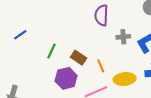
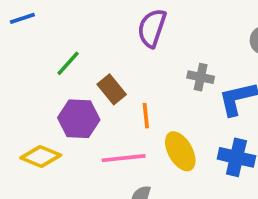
purple semicircle: (101, 15) -> (152, 28), moved
yellow ellipse: (125, 79) -> (180, 151), turned 50

